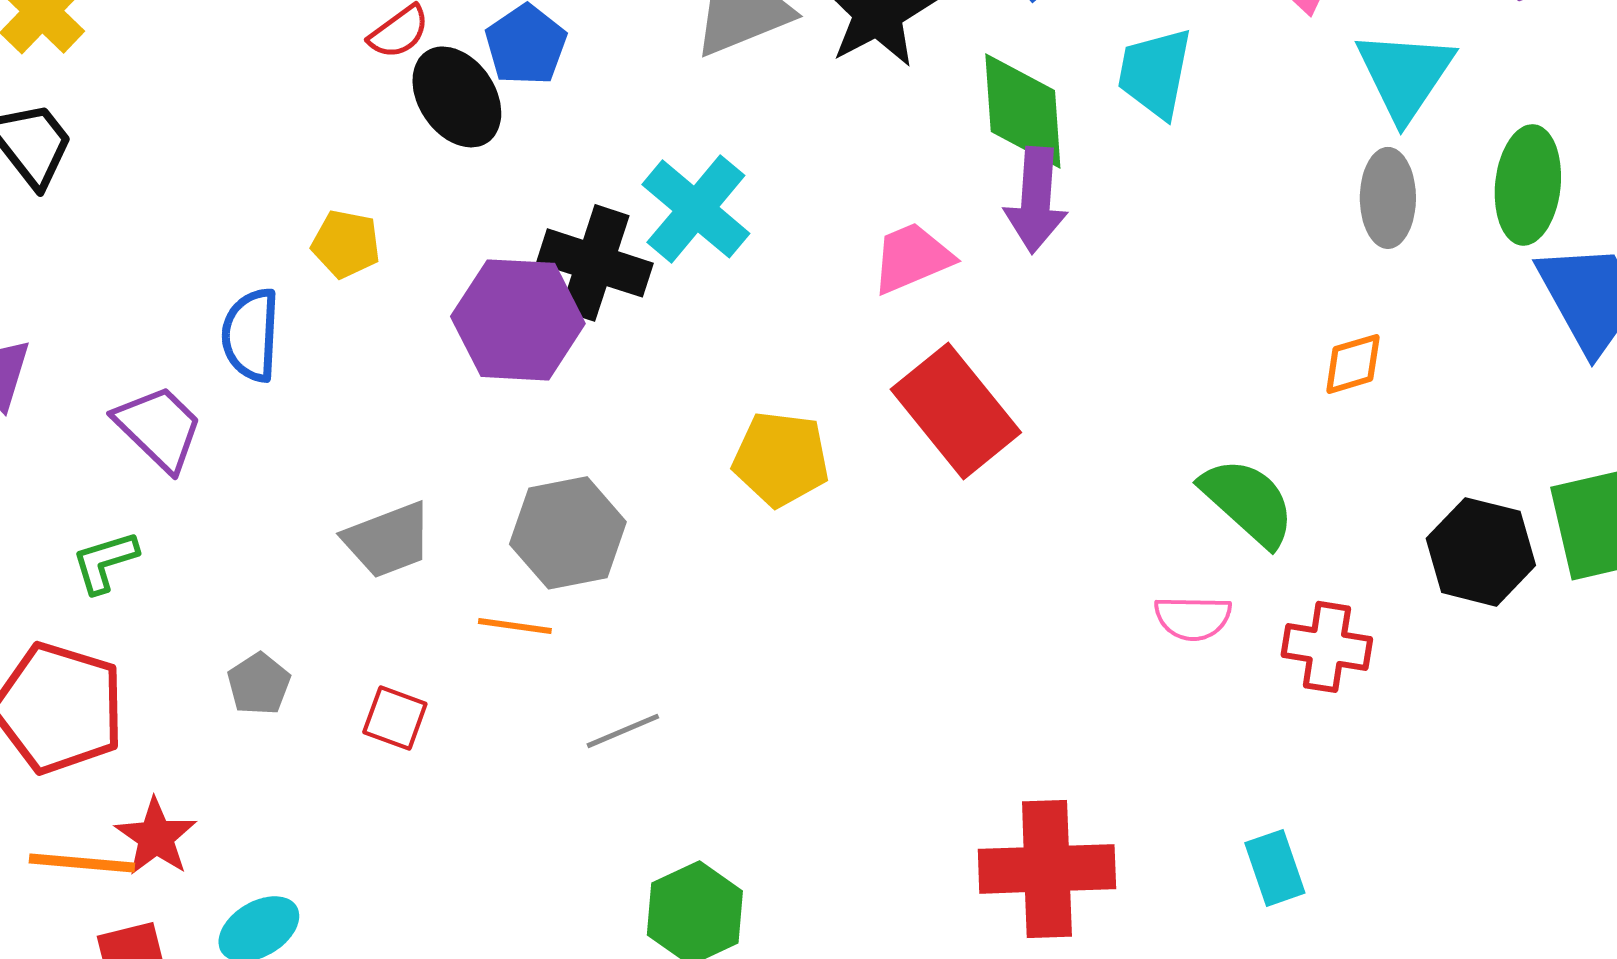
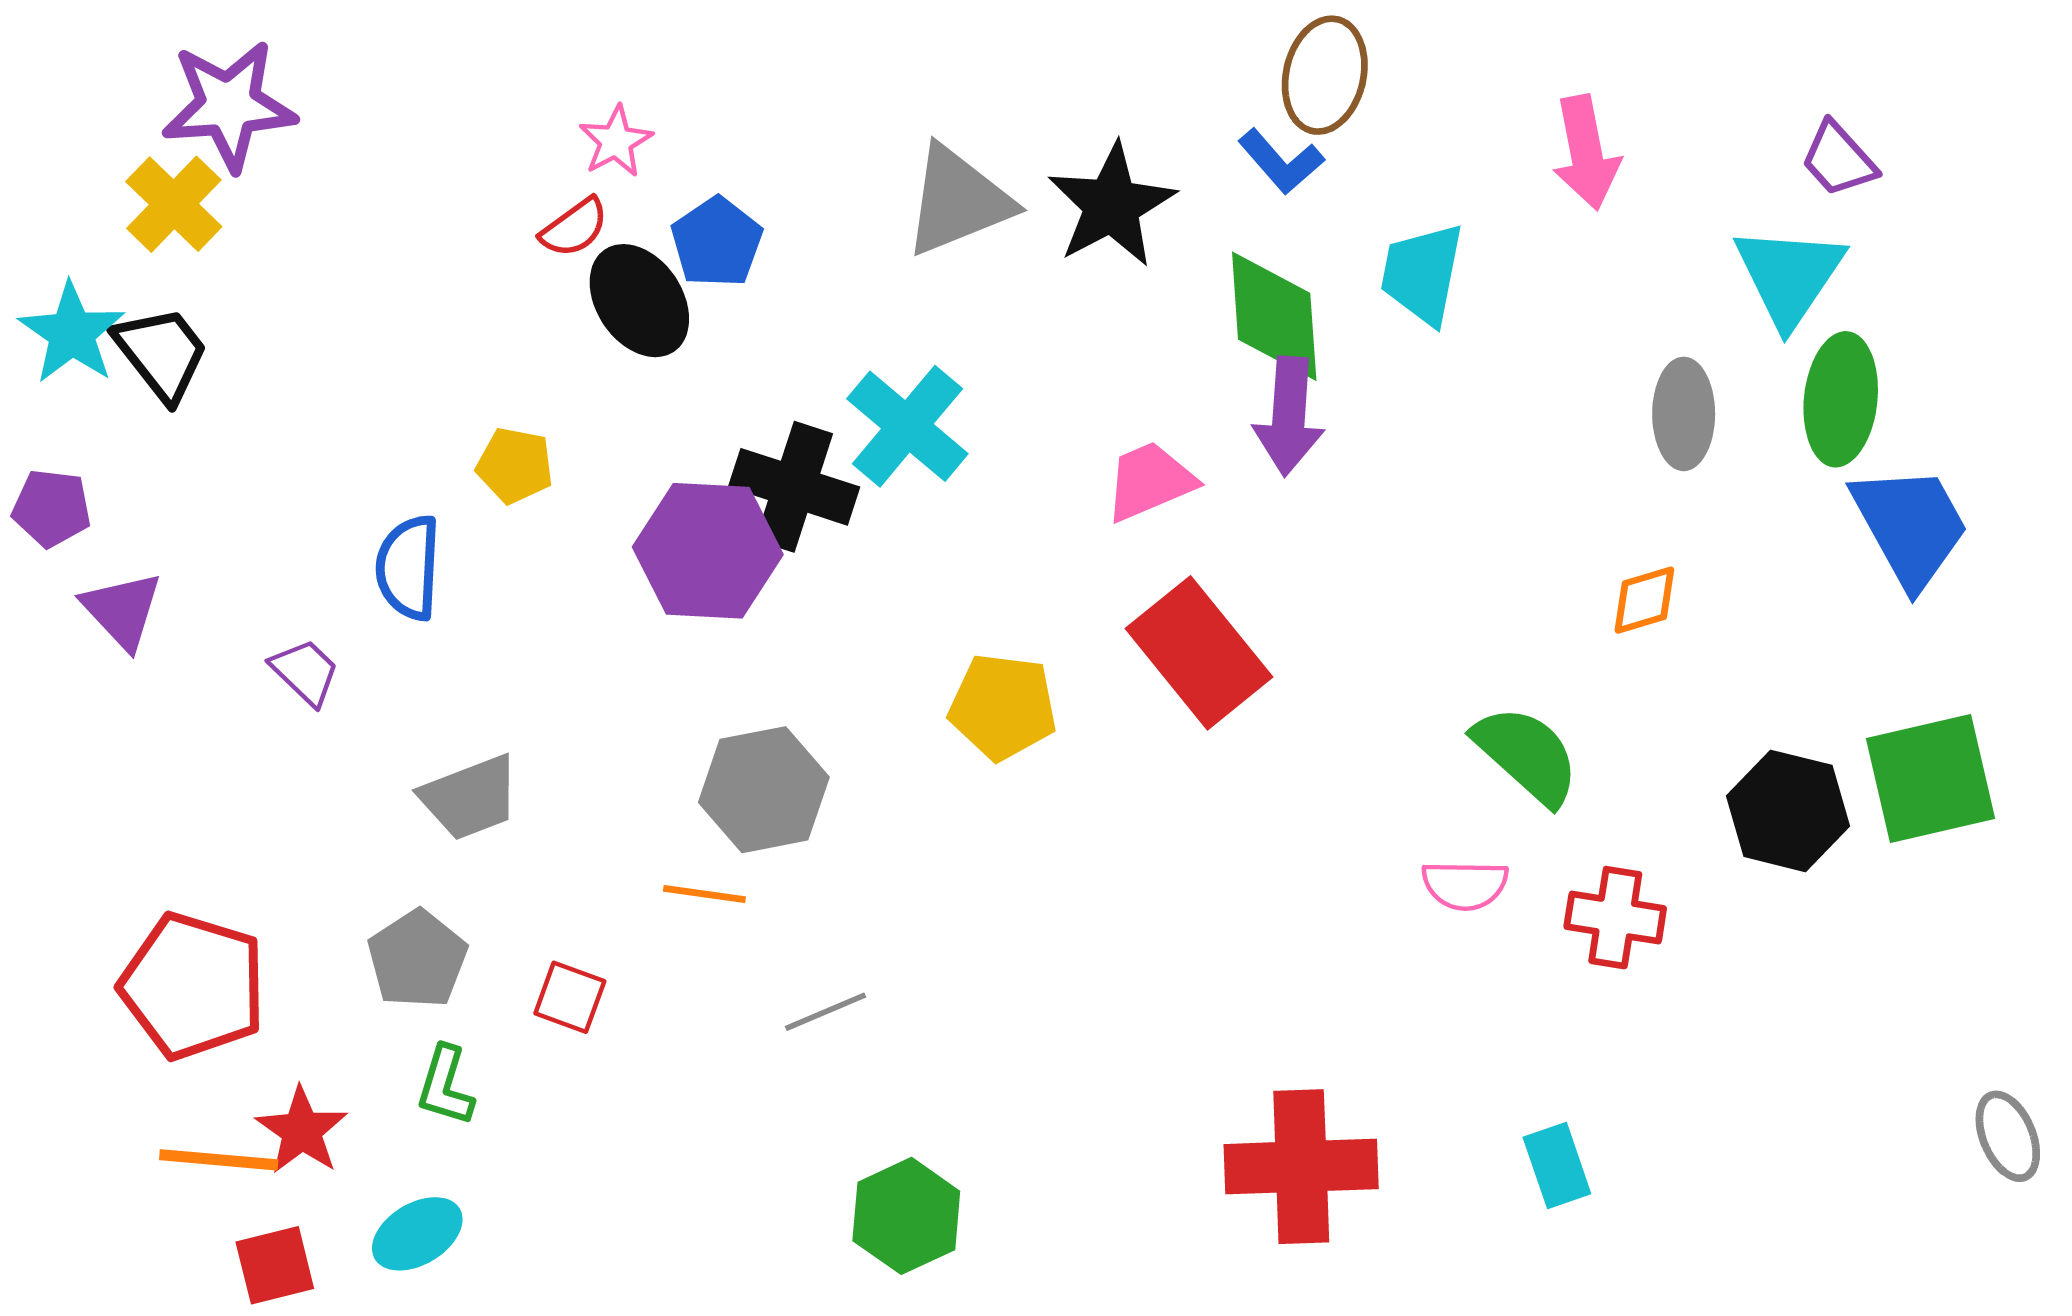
cyan triangle: (1405, 75) -> (1789, 276), moved
purple trapezoid: (159, 428) -> (305, 672), size x0.7
gray trapezoid: (388, 540) -> (470, 798), moved
green L-shape: (105, 562) -> (445, 1086), moved, turned -56
gray pentagon: (259, 684) -> (417, 959), size x1.4

